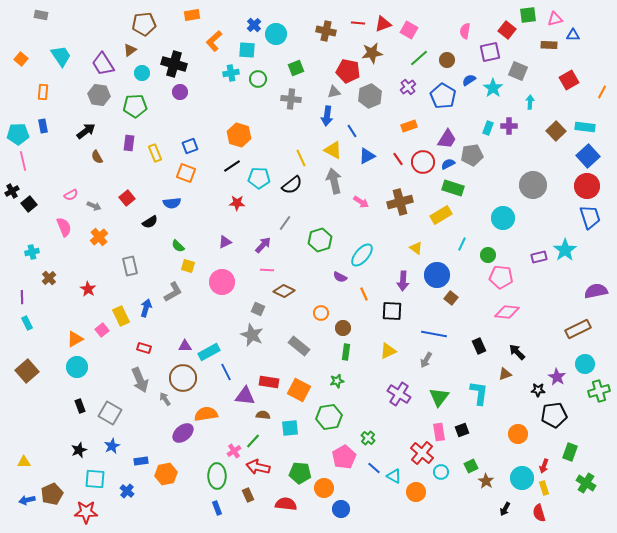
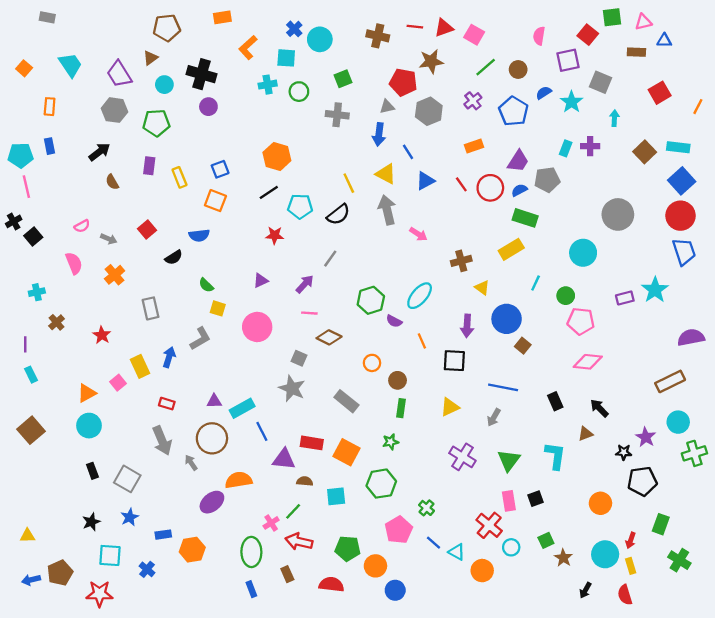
brown cross: (400, 202) -> (461, 261), moved, size x0.7
green hexagon: (320, 240) -> (371, 300), moved

